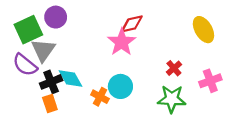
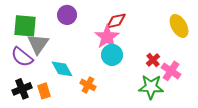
purple circle: (56, 17) -> (67, 15), moved
green square: (28, 30) -> (25, 26), turned 30
pink cross: (210, 81) -> (171, 71), moved, turned -36
black cross: (51, 82) -> (22, 89), moved
cyan circle: (120, 86) -> (112, 55), moved

